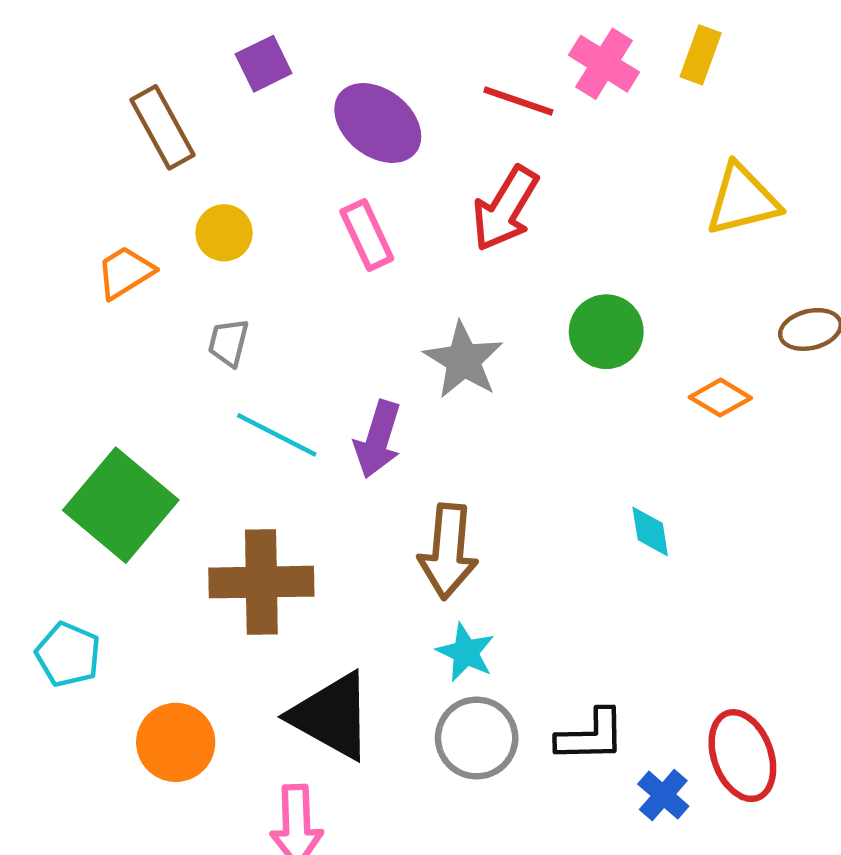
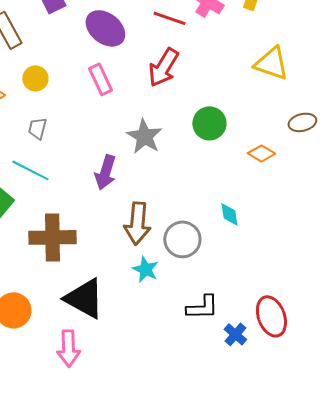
yellow triangle: (742, 200) -> (271, 63), turned 33
cyan line: (277, 435) -> (30, 170), moved
gray circle: (477, 738) -> (182, 239), moved

